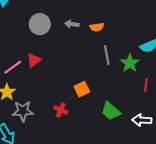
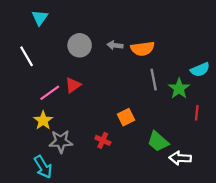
orange semicircle: (97, 27) -> (143, 49), size x1.5
white arrow: (142, 120) -> (180, 158), moved

